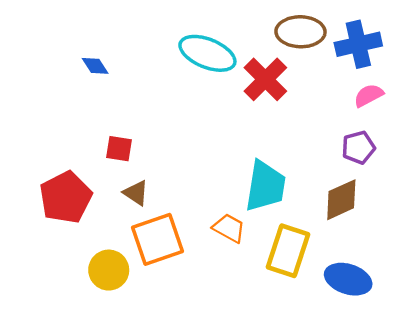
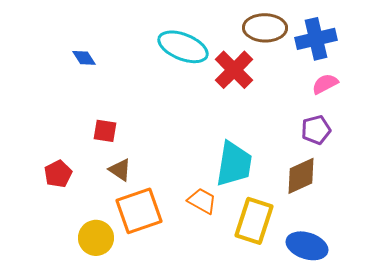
red pentagon: (66, 197) -> (58, 174), size x0.6

